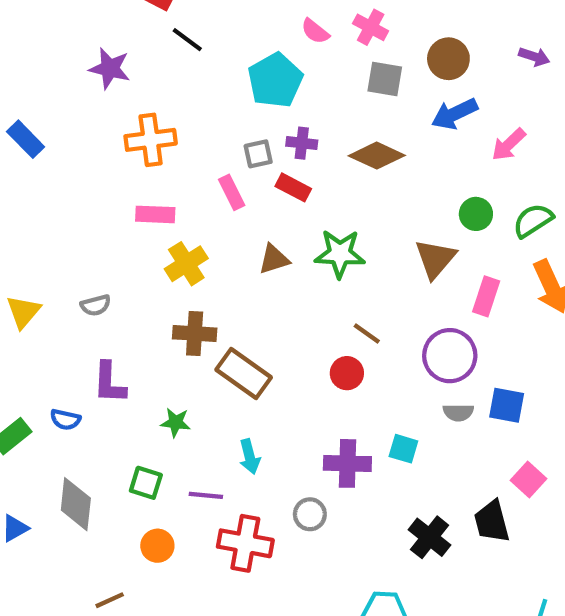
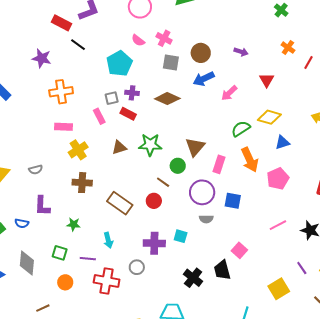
green circle: (476, 214) -> (178, 166), moved
brown rectangle: (244, 374) -> (120, 203), moved
blue square: (507, 405) -> (233, 201), moved

